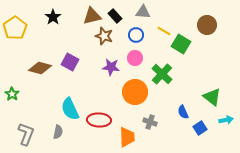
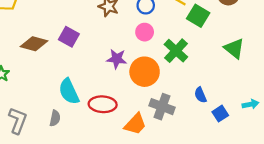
purple star: (111, 67) -> (117, 59), moved
green triangle: (212, 97) -> (234, 48), moved
gray cross: (150, 122) -> (162, 107), size x1.5
orange trapezoid: (127, 137) -> (135, 124), turned 45

